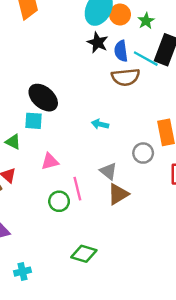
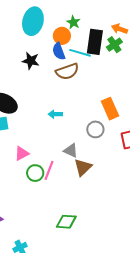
orange circle: (120, 14) -> (62, 36), moved
black star: (98, 43) -> (31, 61), moved
pink line: (77, 189) -> (49, 170), turned 48
green circle: (59, 201) -> (35, 173), moved

